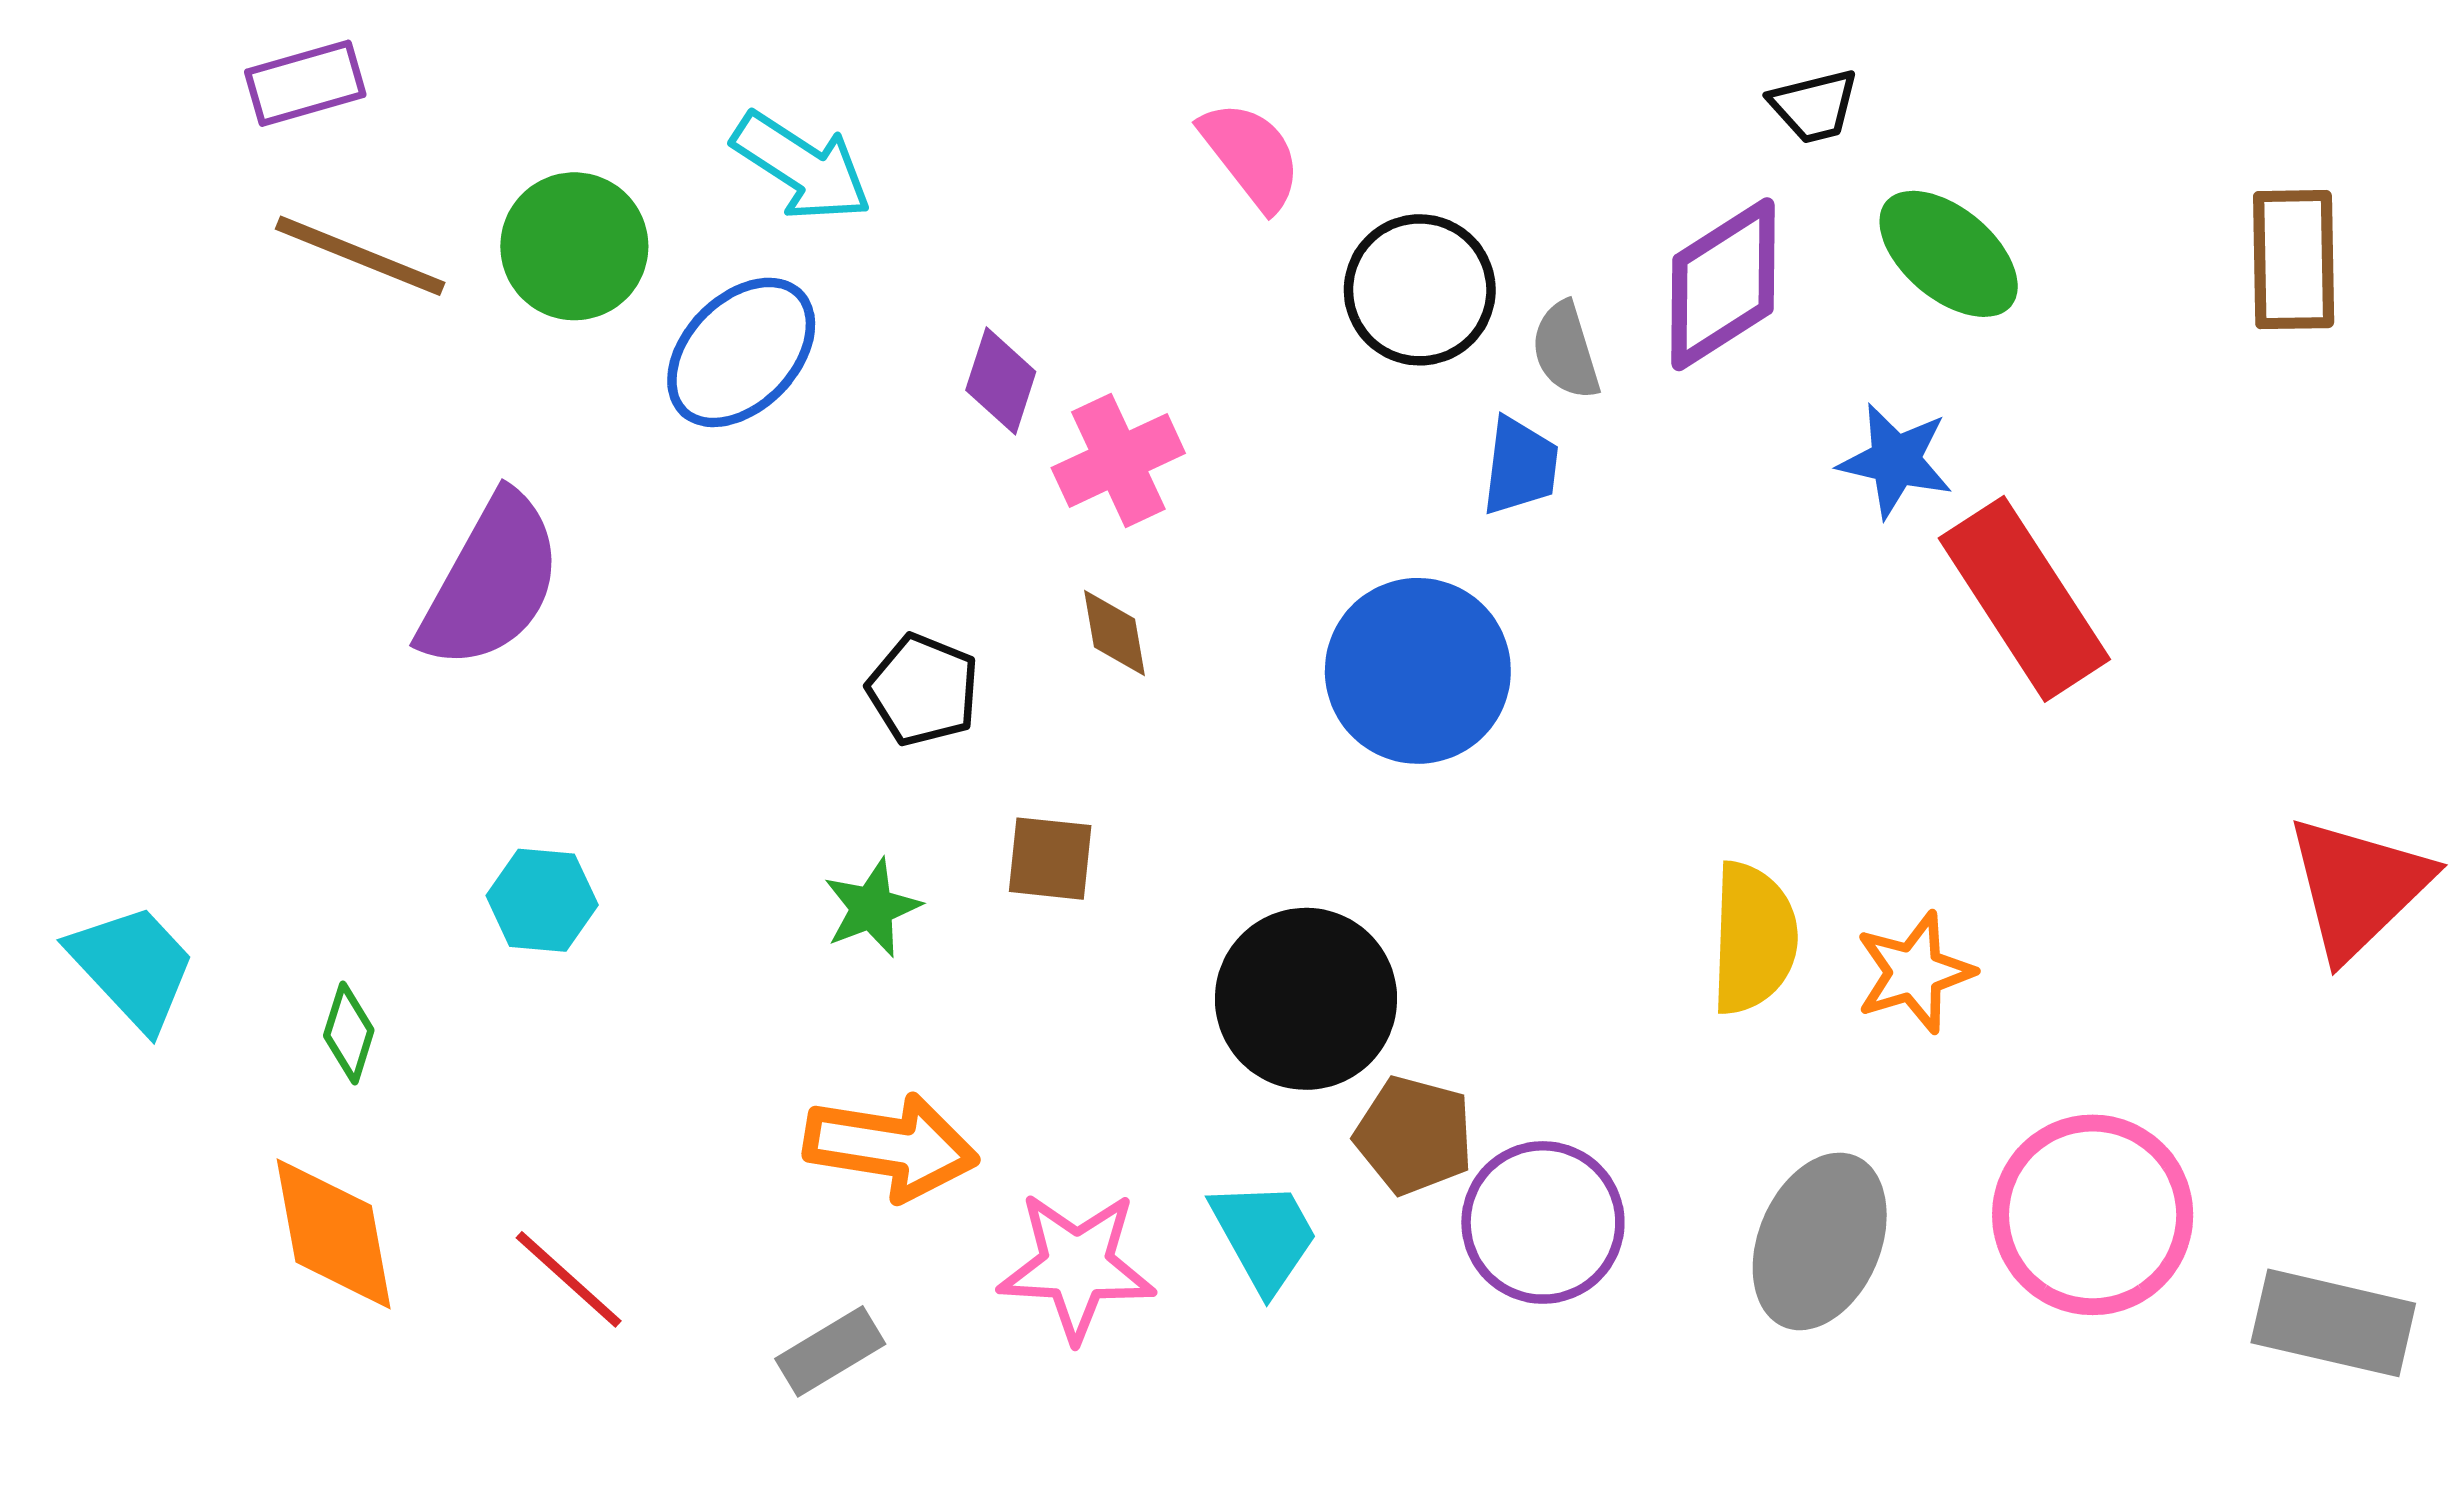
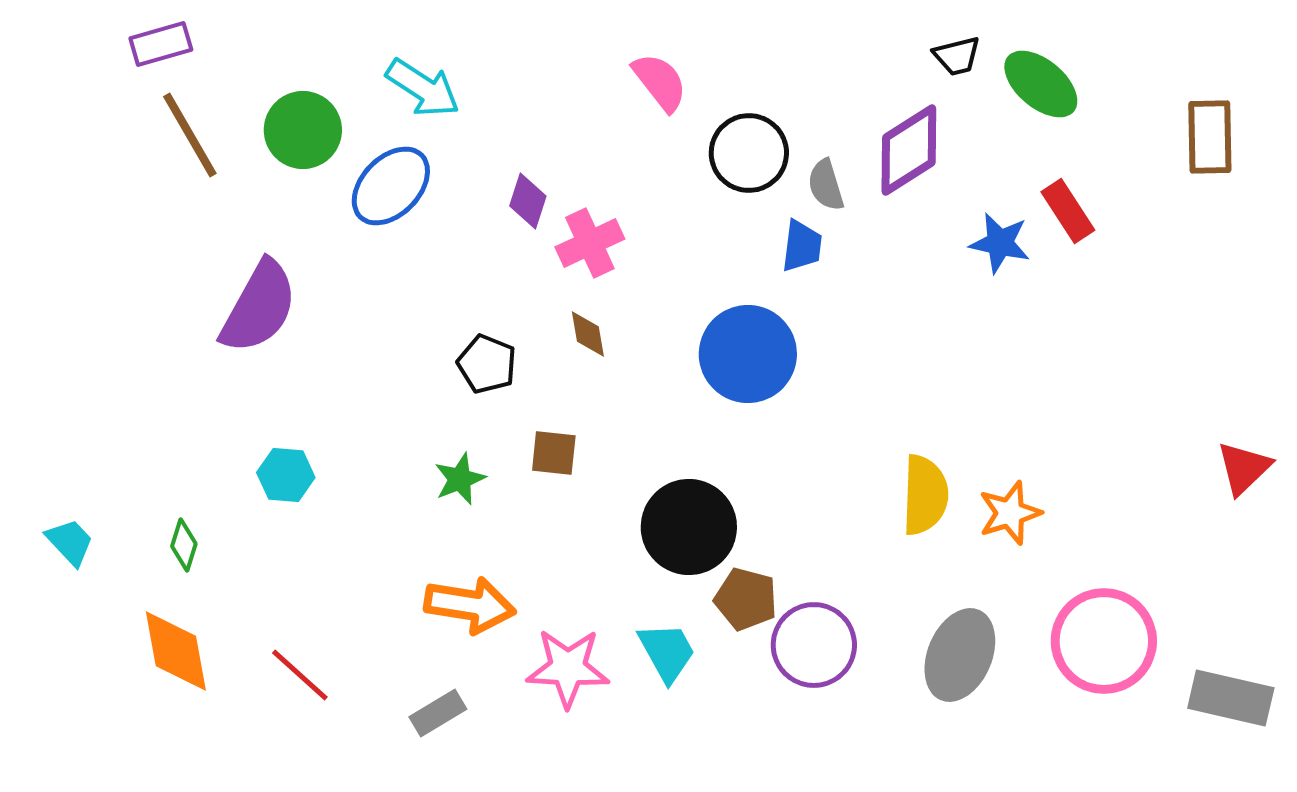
green ellipse: (1949, 254) -> (1041, 84), moved
brown line: (360, 256) -> (190, 135), turned 38
red rectangle: (2024, 599) -> (1068, 211), moved, size x0.6
red triangle: (2358, 887) -> (1244, 468), size x0.7
cyan trapezoid: (133, 967) -> (70, 542), moved, size x0.7

